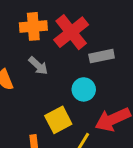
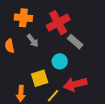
orange cross: (33, 26) -> (23, 18), moved
gray rectangle: (102, 56) -> (75, 42), turned 42

